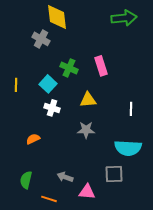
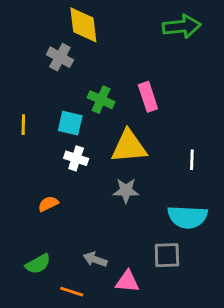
cyan square: (48, 84) -> (70, 123), turned -30
yellow triangle: (88, 100) -> (129, 147), size x1.5
green semicircle: (26, 180) -> (38, 264), turned -132

